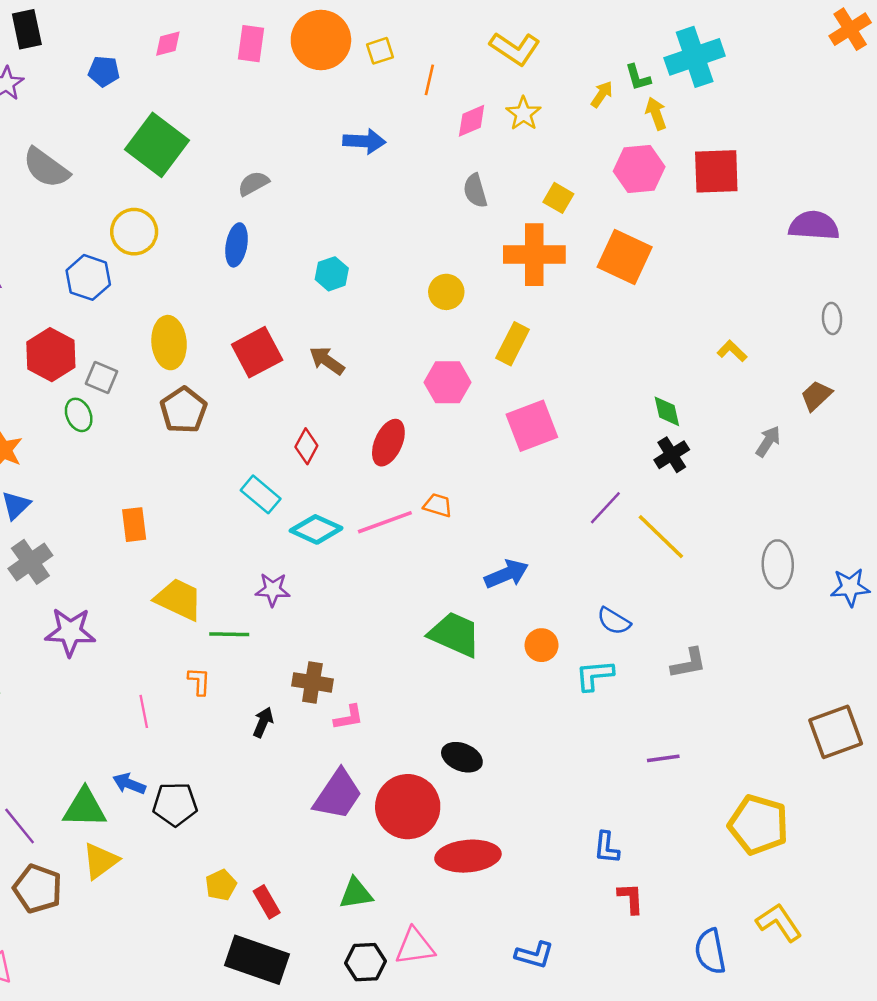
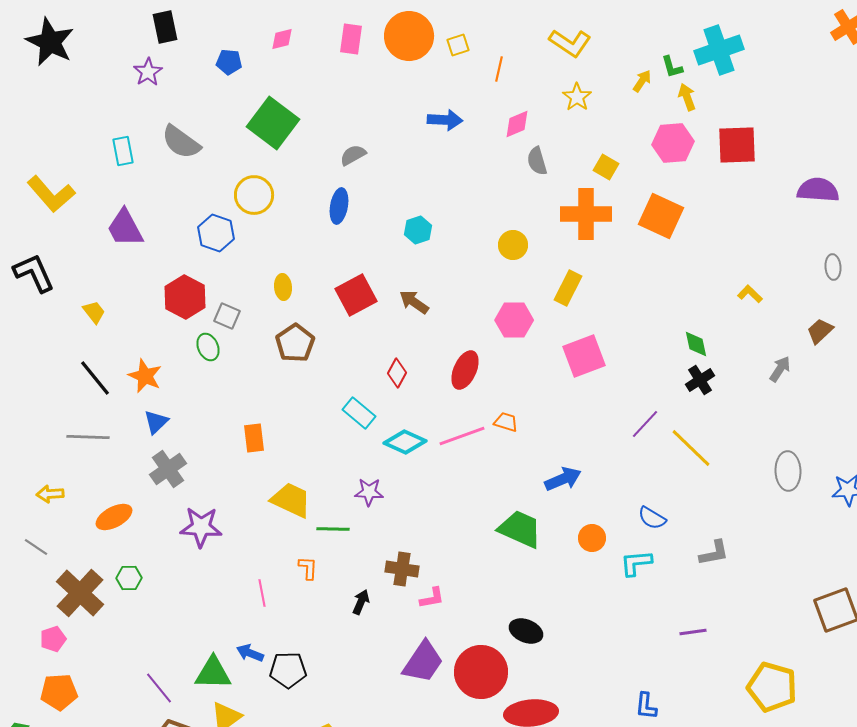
pink diamond: (472, 121) -> (517, 124), moved
yellow ellipse: (169, 343) -> (283, 287), size x0.6

